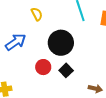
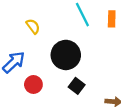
red circle: (43, 67) -> (33, 84), moved

